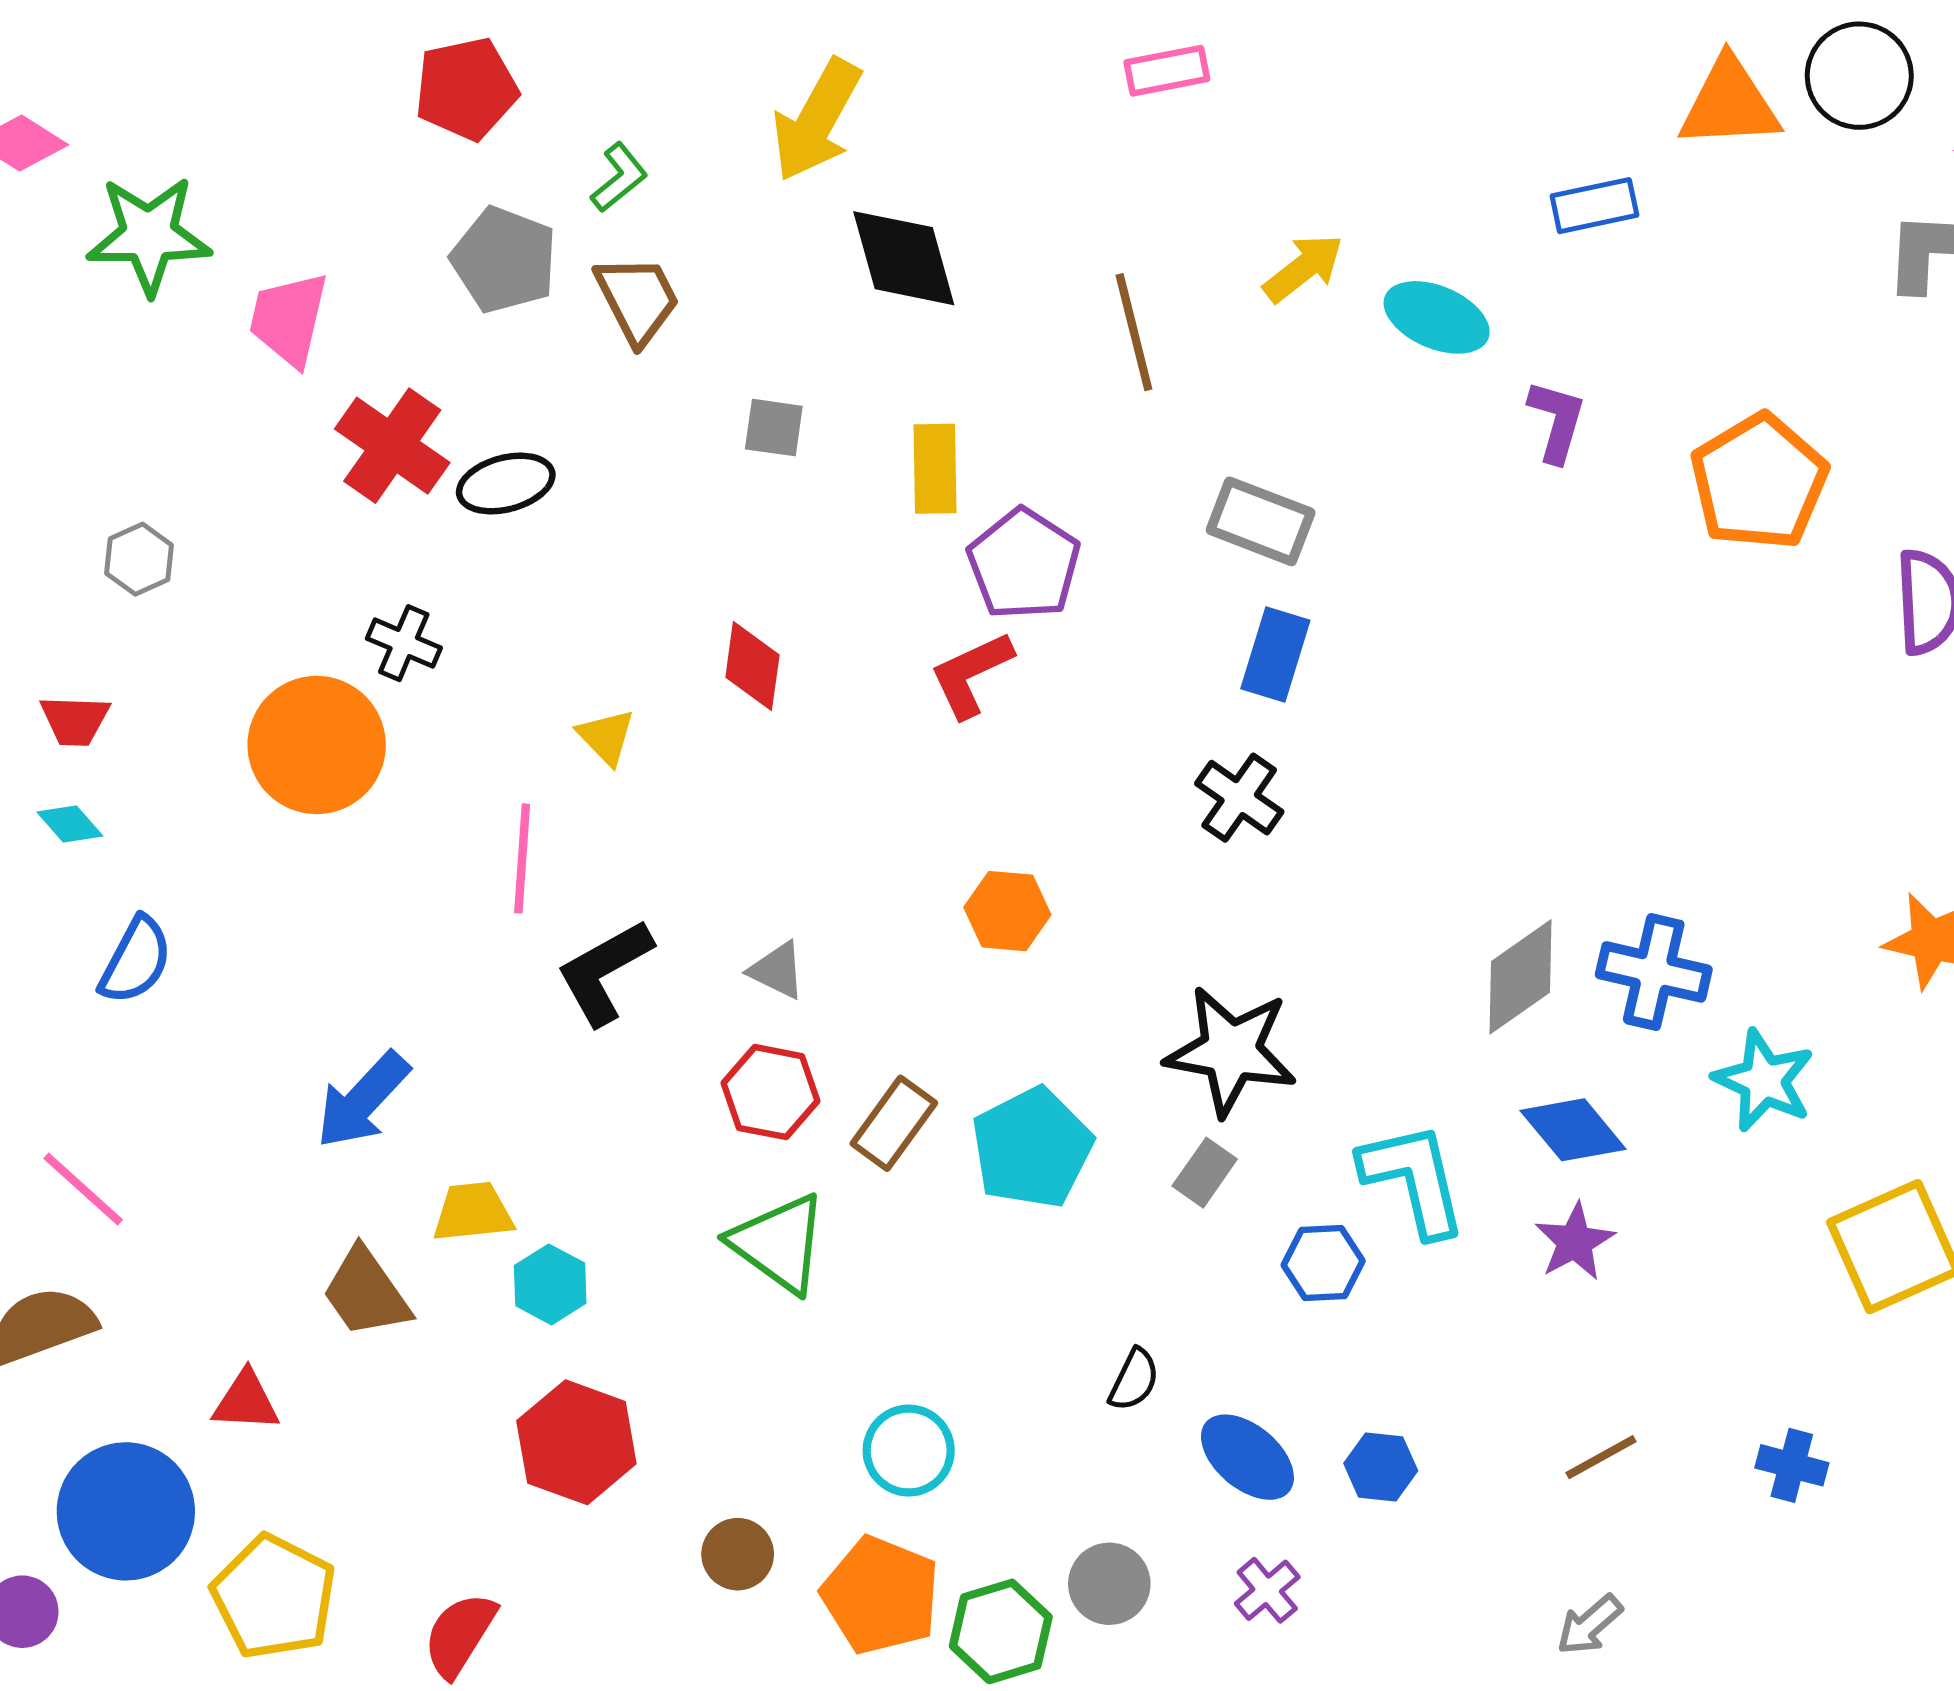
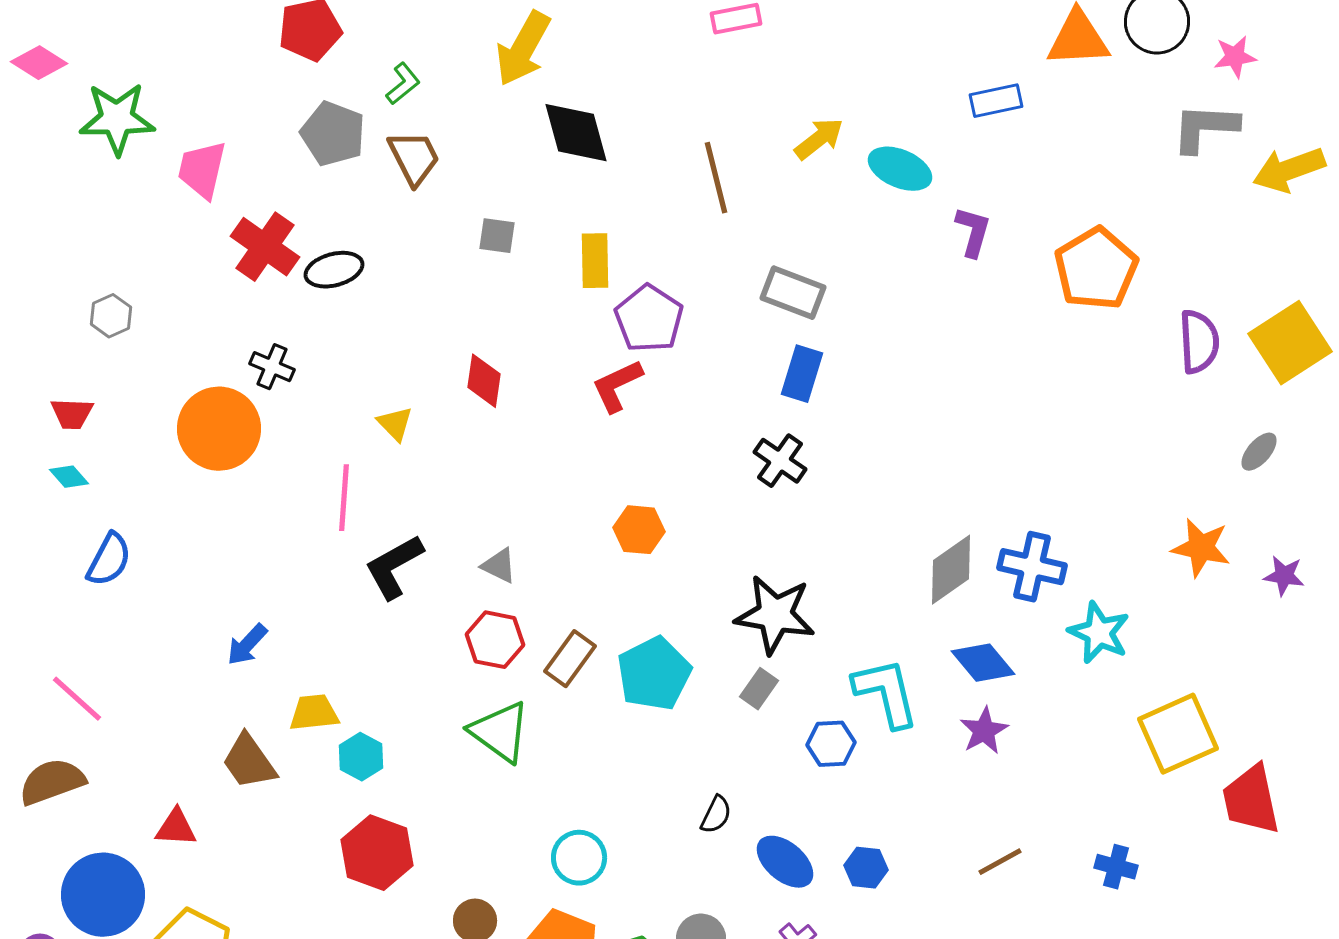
blue arrow: (363, 1100) -> (247, 645), size x0.7

